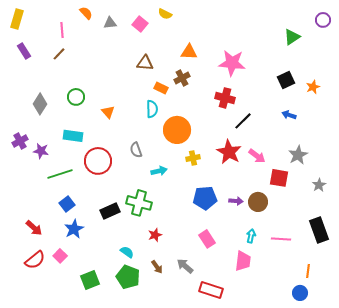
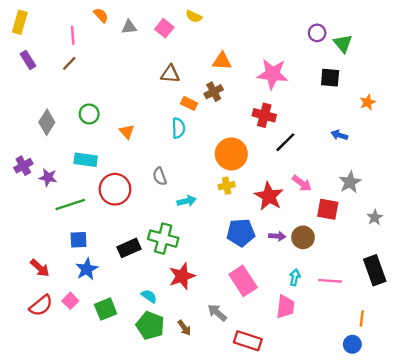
purple circle: (323, 20) -> (317, 33), moved
green triangle: (292, 37) -> (343, 43), turned -36
black square: (286, 80) -> (330, 78), moved, turned 30
orange circle: (177, 130) -> (231, 154), moved
red star: (229, 152) -> (269, 196), moved
blue square: (67, 204) -> (79, 240), turned 35
red star: (155, 235) -> (182, 276), size x1.6
pink rectangle: (207, 239) -> (243, 281), size x1.4
brown arrow: (157, 267) -> (184, 328), moved
green square: (90, 280) -> (106, 309), moved

